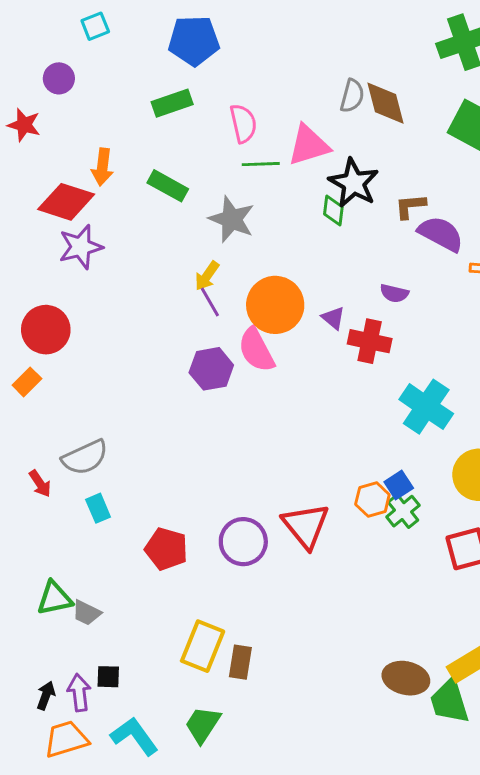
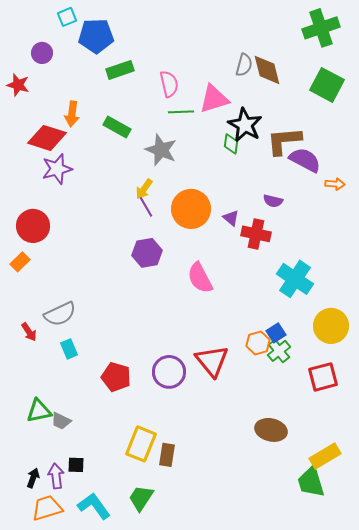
blue pentagon: (194, 41) -> (96, 36), moved
brown L-shape: (410, 206) -> (284, 141), size x1.6
pink semicircle: (256, 350) -> (200, 278), moved
brown ellipse: (406, 678) -> (271, 430), moved

